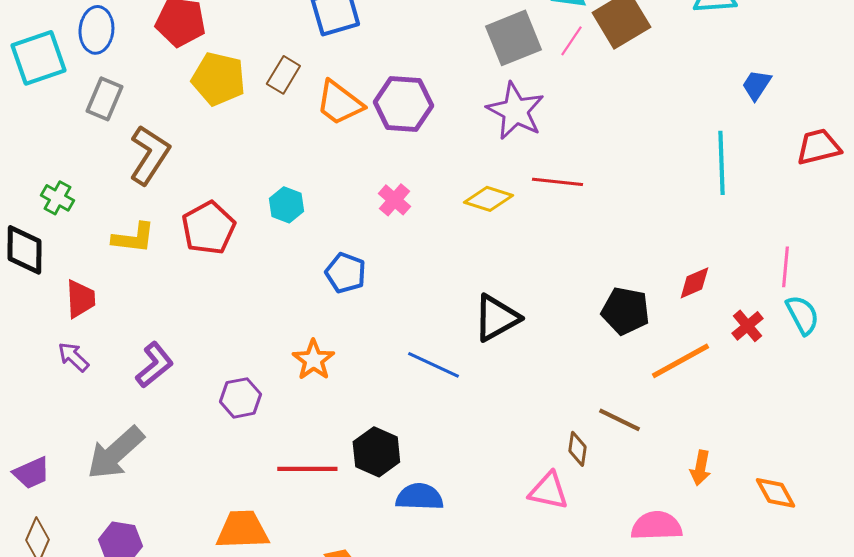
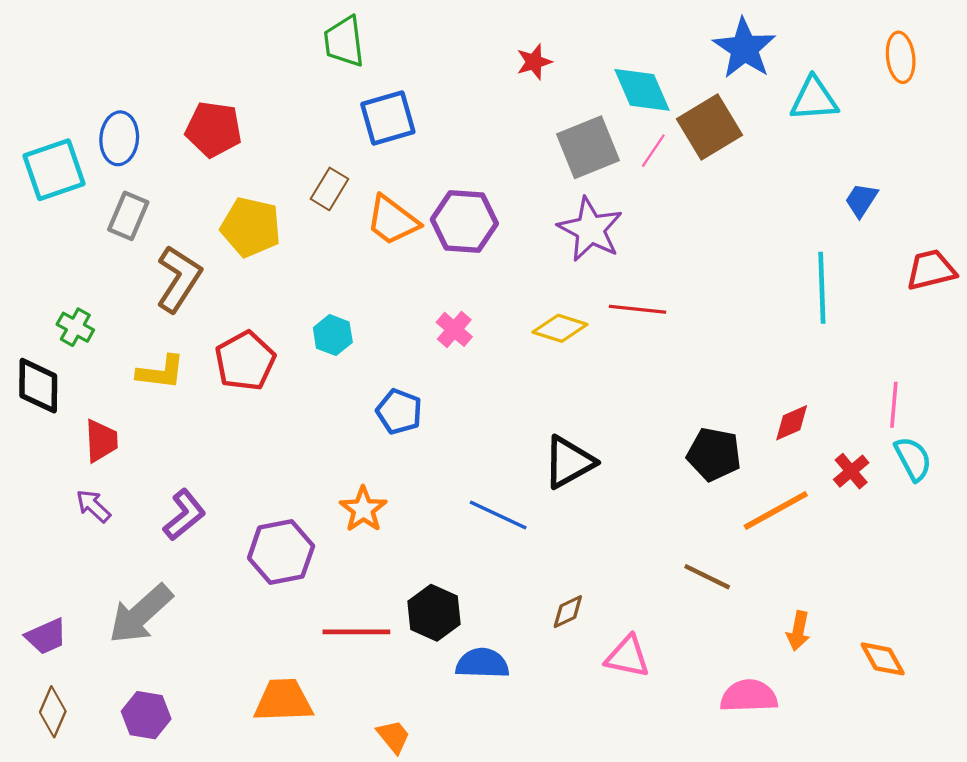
yellow pentagon: (218, 79) -> (251, 227), moved
purple hexagon: (240, 398) -> (281, 552), size x1.4
brown diamond: (577, 449) -> (568, 612), moved, turned 56

